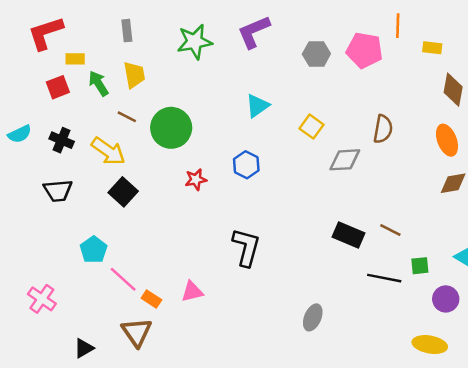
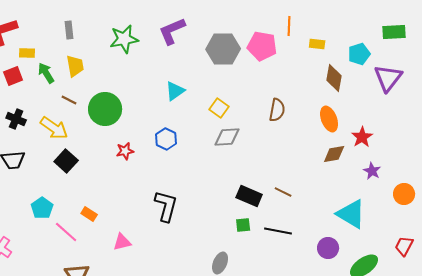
gray hexagon: (316, 54) -> (223, 49), size x1.5
gray diamond: (345, 160) -> (227, 137), moved
green square: (420, 266) -> (243, 225), moved
orange rectangle: (151, 299) -> (89, 214), moved

